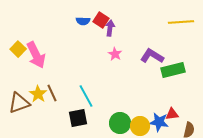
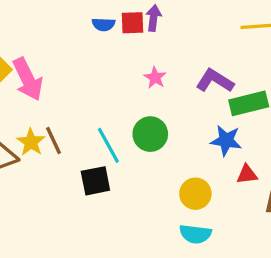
red square: (101, 20) -> (133, 23), turned -35
purple arrow: (110, 28) -> (153, 18), moved
blue star: (159, 122) -> (226, 140), moved
green circle: (120, 123) -> (150, 134), moved

